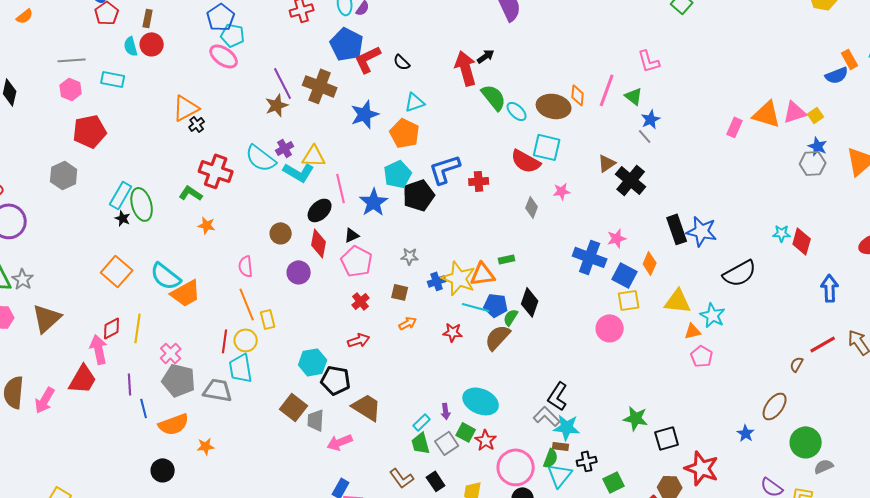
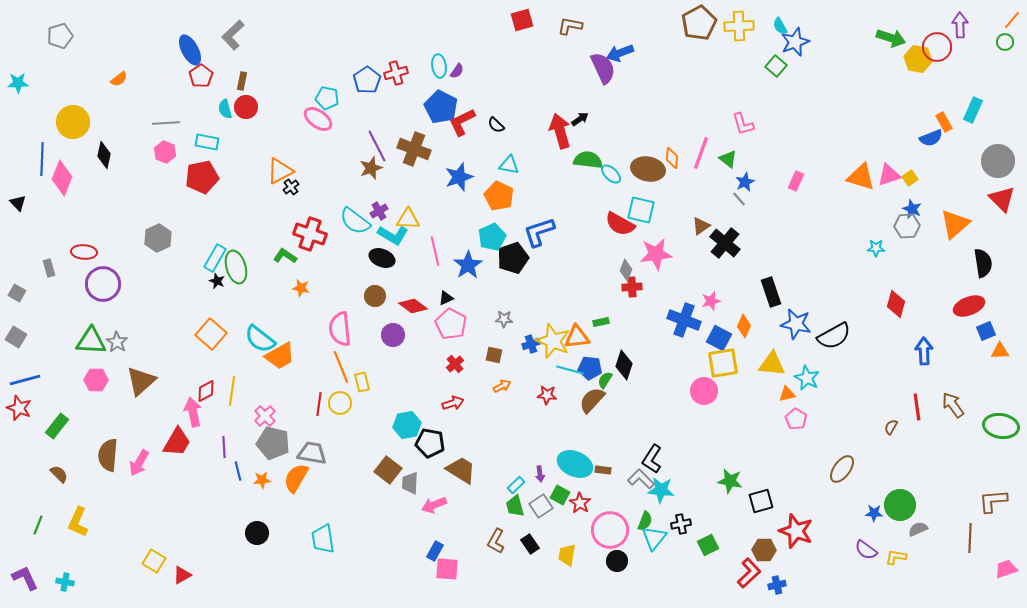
blue pentagon: (221, 17) -> (367, 80), moved
green semicircle: (494, 97) -> (588, 160), turned -44
cyan triangle: (415, 102) -> (509, 165), turned 30
pink rectangle: (735, 127) -> (796, 181), moved
red pentagon: (90, 131) -> (202, 177), moved
red cross: (479, 181) -> (632, 287), moved
pink star: (562, 191) -> (656, 254), size x1.8
black ellipse: (320, 210) -> (382, 258), moved, turned 65
blue star: (702, 231) -> (796, 324), moved
cyan star: (782, 233) -> (876, 248), moved
red diamond: (319, 243) -> (413, 306), turned -64
pink semicircle: (246, 266) -> (340, 329), size x1.6
yellow square: (629, 300) -> (723, 363), size x1.4
red line: (823, 344) -> (917, 407), turned -68
cyan trapezoid: (241, 368) -> (323, 539), moved
brown ellipse: (775, 406) -> (842, 469), moved
orange semicircle: (174, 424) -> (296, 478), moved, turned 140
blue star: (746, 433) -> (874, 513), moved, turned -30
orange star: (206, 446) -> (262, 480), moved
brown rectangle: (561, 446) -> (603, 470), moved
brown L-shape: (402, 478) -> (496, 541), turned 65

